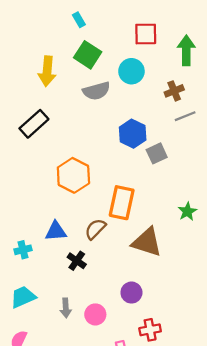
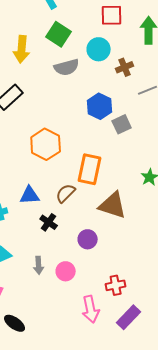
brown cross: (174, 91) -> (125, 67), moved
purple circle: (131, 293) -> (88, 239), moved

